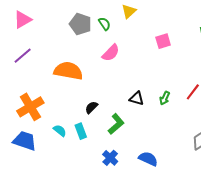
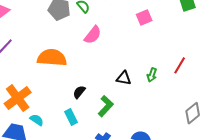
cyan semicircle: (60, 131) -> (37, 120), moved

